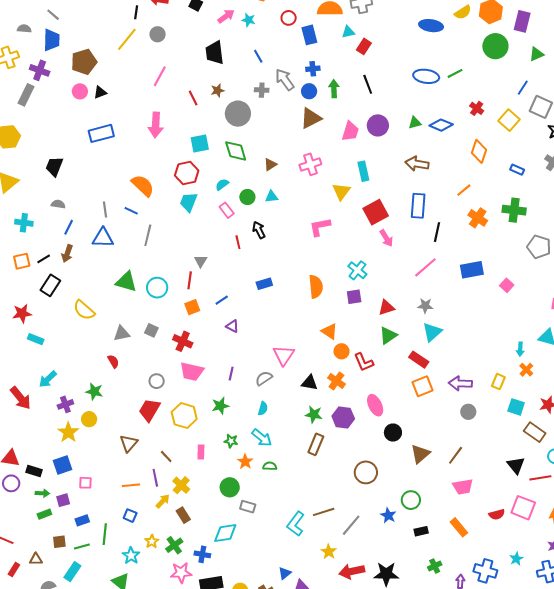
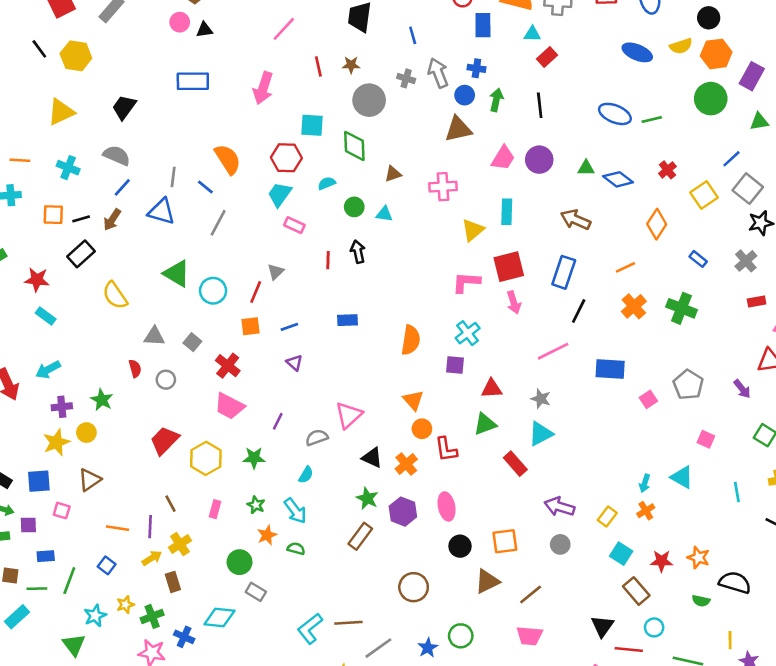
gray semicircle: (58, 204) -> (117, 155), size x1.5
pink rectangle: (227, 210) -> (294, 225), moved, turned -42
pink L-shape: (320, 227) -> (466, 282), moved
gray pentagon: (539, 247) -> (688, 385), moved
gray circle: (157, 381) -> (166, 380), moved
orange square: (422, 386) -> (505, 541), moved
brown triangle: (129, 443) -> (90, 480), moved

